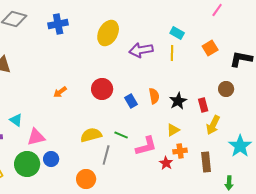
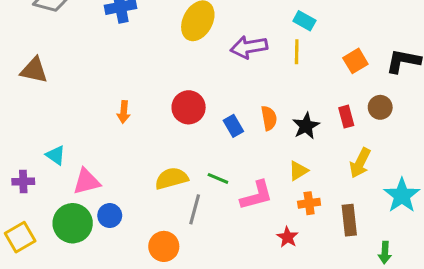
orange square: (210, 48) -> (355, 61), moved
orange arrow: (60, 92) -> (124, 112), turned -48
red rectangle: (203, 105) -> (346, 117), moved
red star: (166, 163) -> (287, 237), moved

